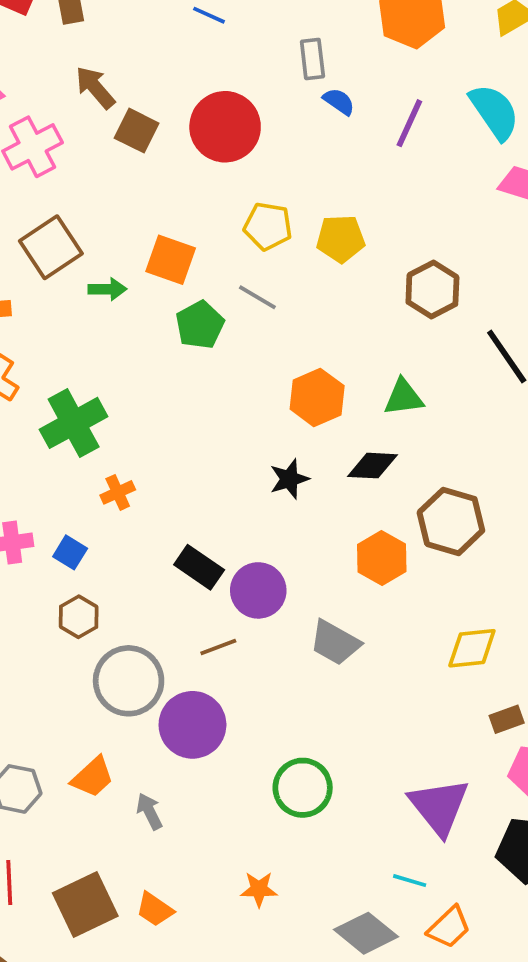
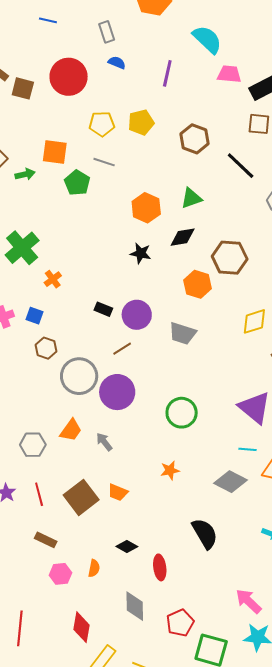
blue semicircle: (339, 101) -> (117, 63), moved
purple line: (409, 123) -> (167, 73), moved
black star: (289, 479) -> (141, 253), turned -30
black rectangle: (199, 567) -> (103, 309), size x0.7

